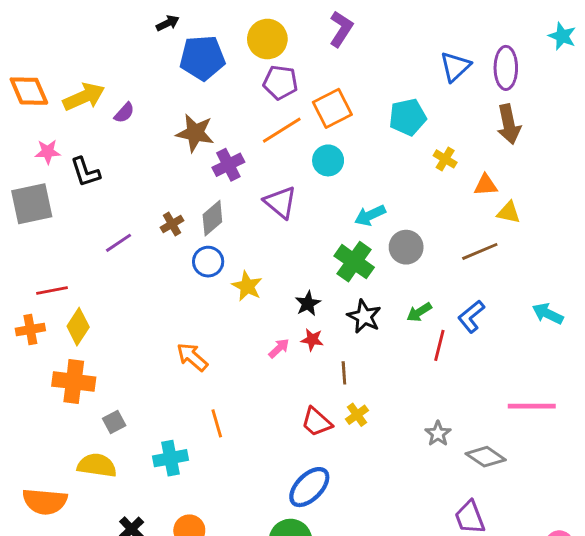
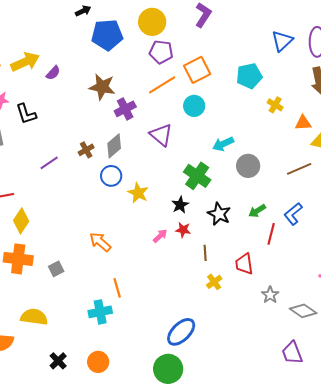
green cross: (354, 262) -> (197, 176), moved
gray square: (114, 422) -> (56, 269), moved
red trapezoid: (317, 422) -> (244, 264), moved, turned 40
cyan cross: (171, 458) -> (100, 312), moved

